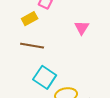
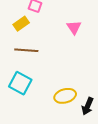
cyan square: (45, 77) -> (20, 83), moved

